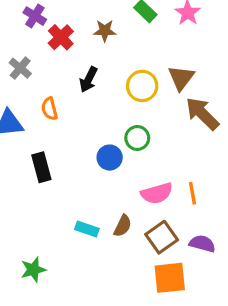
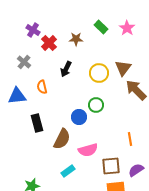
pink semicircle: (157, 193) -> (88, 150), moved
brown semicircle: (123, 226) -> (62, 139), moved, size x1.5
cyan rectangle: (87, 229) -> (68, 171), moved, turned -56
brown square: (162, 237) -> (111, 166), turned 30
purple semicircle: (202, 244) -> (136, 170), turned -49

